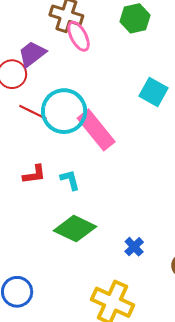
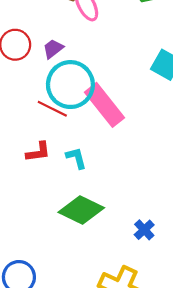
purple trapezoid: (32, 54) -> (53, 49), moved, size x0.7
red line: (33, 112) -> (52, 109), moved

